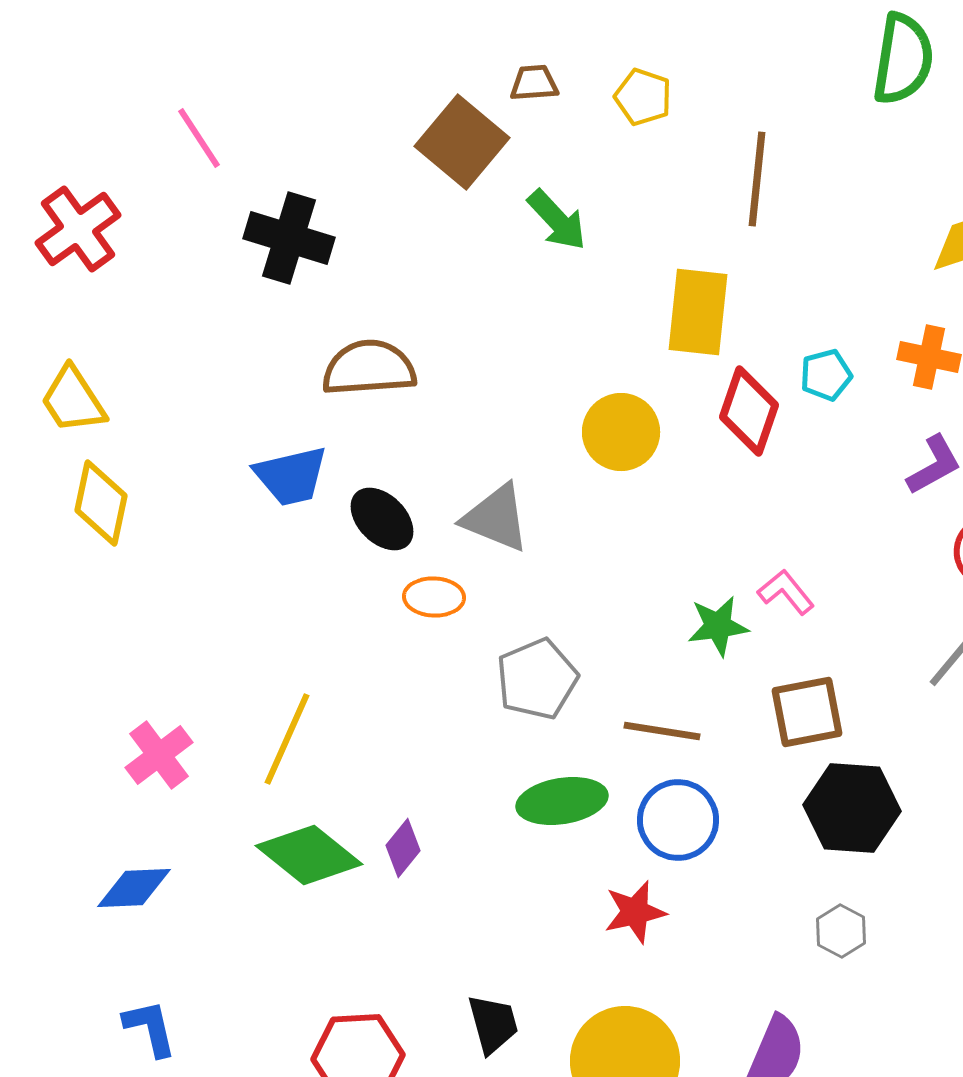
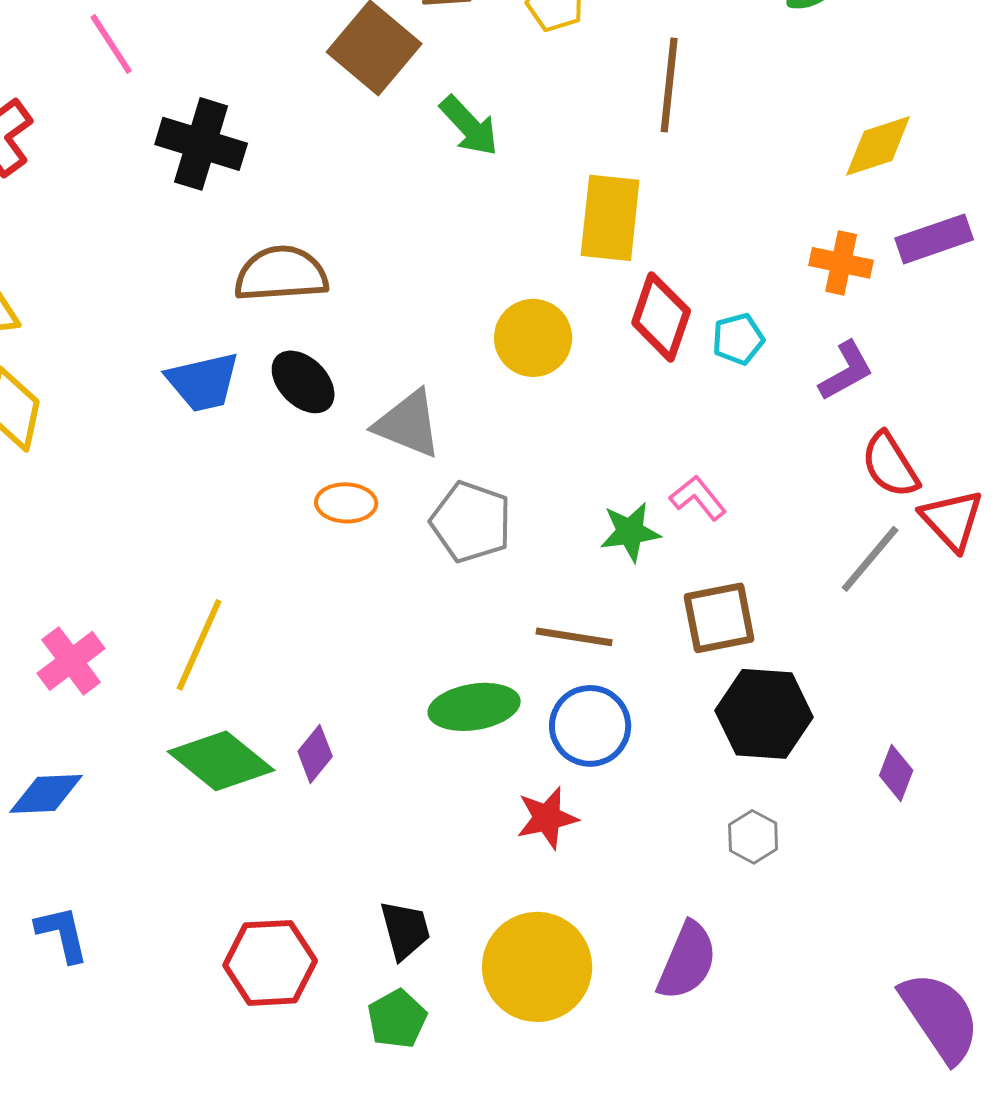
cyan pentagon: (826, 375) -> (738, 339), moved
black ellipse: (382, 519) -> (303, 382), moved
gray pentagon: (537, 679) -> (471, 522), moved, turned -30

